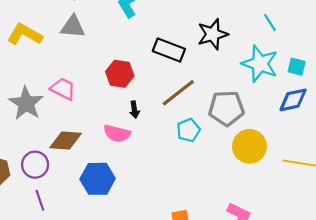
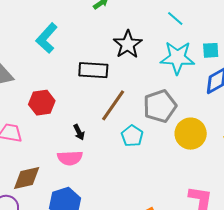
red hexagon: (120, 74) -> (42, 103), moved

